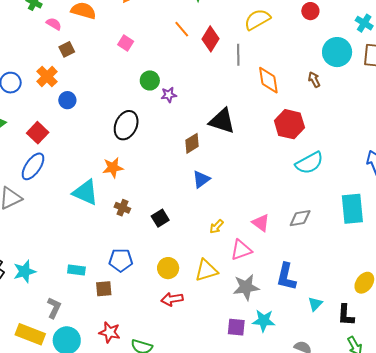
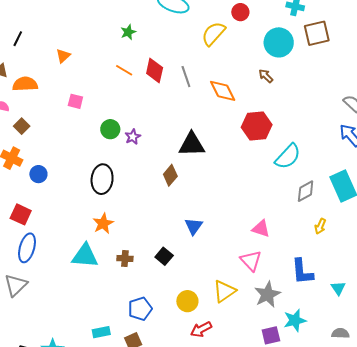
yellow semicircle: (257, 19) -> (213, 34), moved
blue triangle: (201, 179) -> (194, 226), moved
gray diamond: (300, 218) -> (306, 191), moved
yellow arrow: (217, 227) -> (320, 226), moved
pink triangle: (241, 250) -> (251, 261), turned -35

